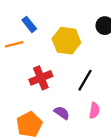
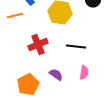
black line: (85, 80) -> (76, 46), turned 66

